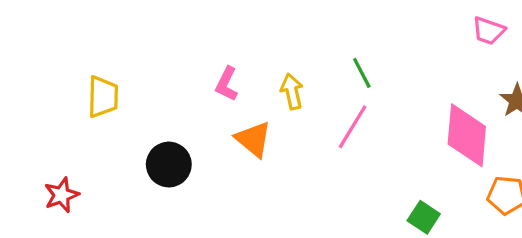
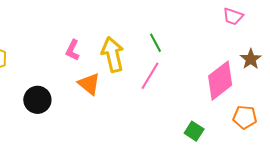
yellow arrow: (292, 91) -> (113, 54), size x1.6
pink diamond: (467, 135) -> (220, 81), turned 48

